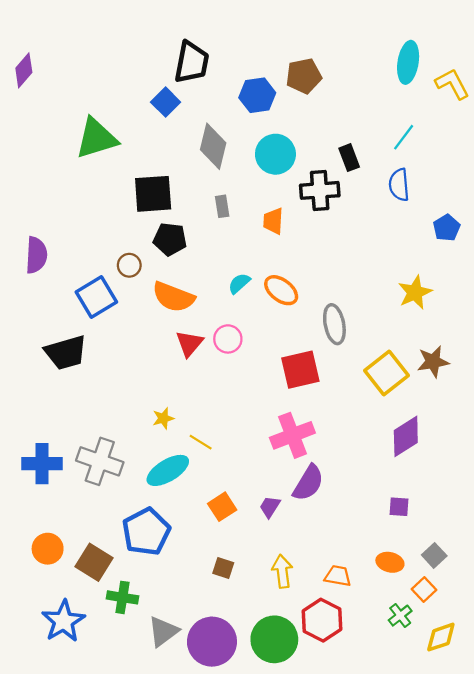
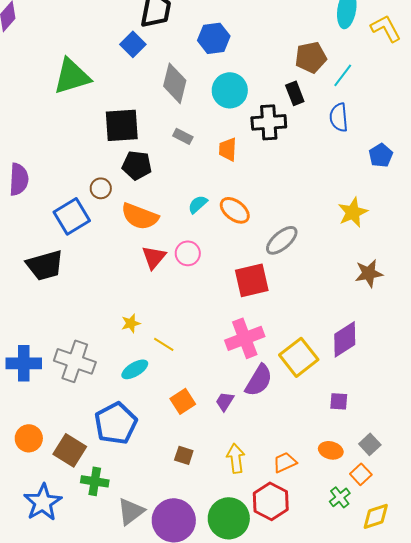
brown pentagon: (304, 76) -> (311, 57), moved
gray rectangle: (222, 206) -> (183, 136), turned -54
gray ellipse: (334, 324) -> (282, 240), turned 60
yellow square: (387, 373) -> (299, 357), moved
cyan ellipse: (168, 470) -> (135, 369), size x0.7
orange trapezoid: (338, 576) -> (285, 462), turned -35

